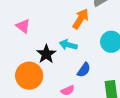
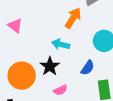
black star: (46, 54) -> (50, 66), moved
blue semicircle: (84, 70) -> (88, 68), moved

